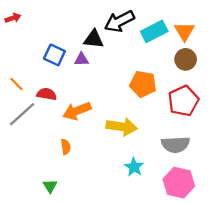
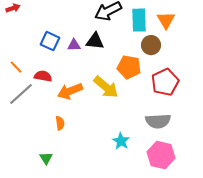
cyan rectangle: (154, 31) -> (139, 20), turned -65
black triangle: (94, 39) -> (95, 41), moved
brown circle: (186, 59) -> (151, 45), moved
yellow arrow: (122, 127) -> (106, 87), moved, turned 32

